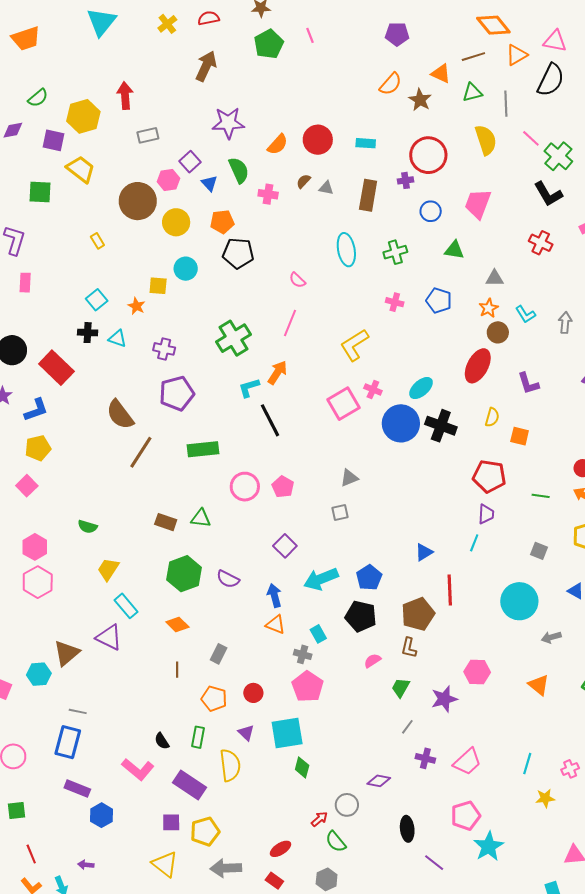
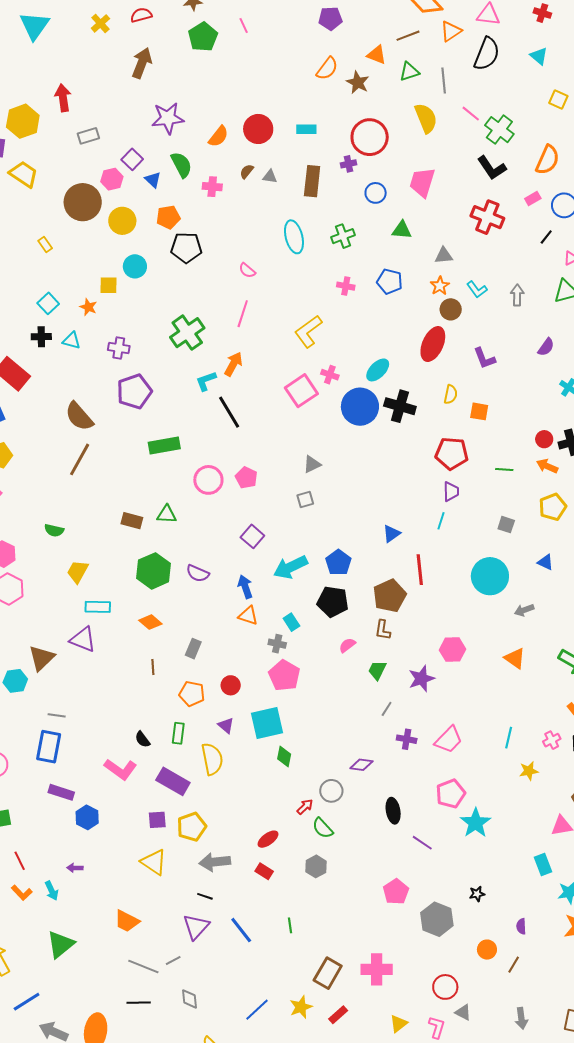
red cross: (541, 243) -> (487, 217), size x1.4
brown line: (141, 452) -> (80, 459), moved
cyan rectangle: (126, 606) -> (98, 607), turned -45

